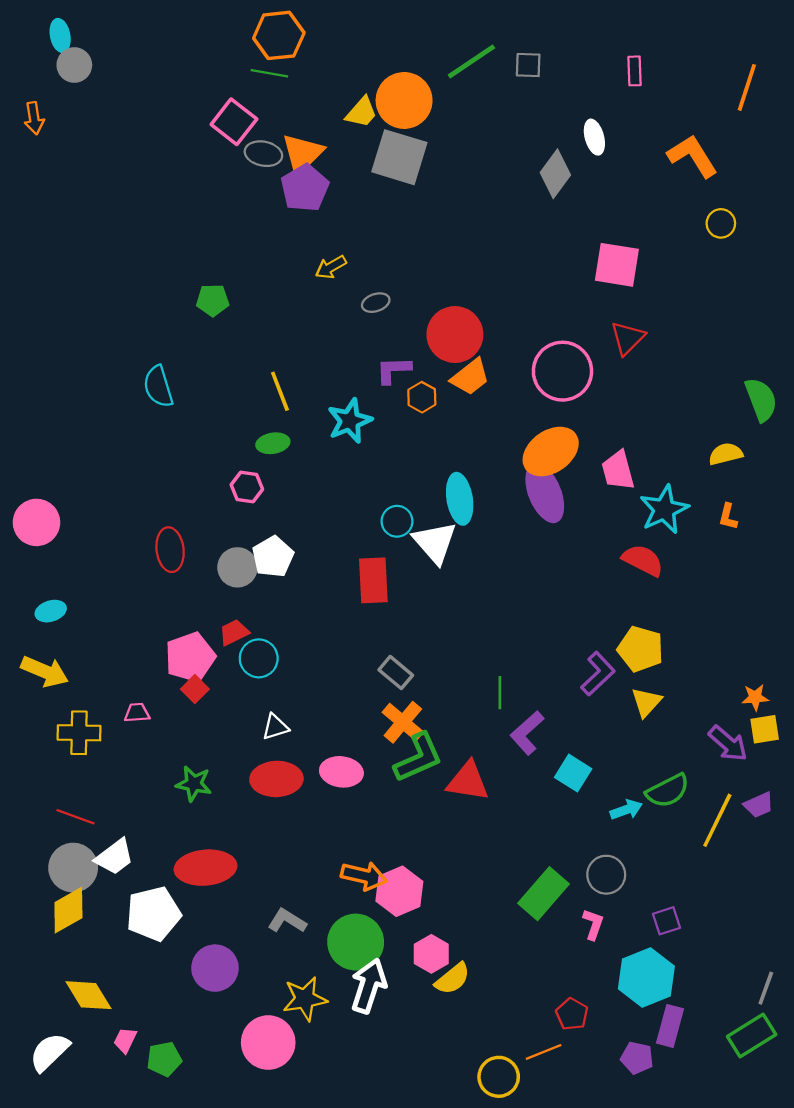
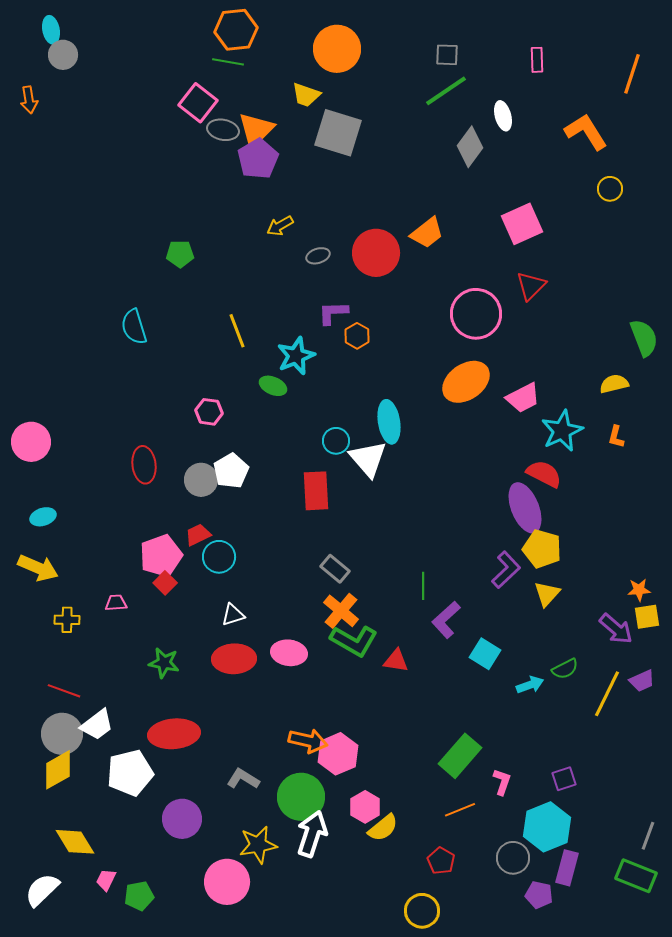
green line: (471, 61) -> (446, 91), moved
orange circle: (404, 100) -> (337, 49), moved
yellow trapezoid: (362, 112) -> (306, 95), turned 68
pink square: (617, 265) -> (522, 224), turned -33
red circle: (455, 335) -> (376, 253), moved
orange trapezoid: (470, 377) -> (427, 233), moved
green ellipse: (273, 443) -> (273, 386), moved, turned 32
pink trapezoid: (618, 470) -> (523, 398), turned -102
purple ellipse: (545, 493) -> (525, 508), moved
yellow cross: (79, 733) -> (67, 620), size x0.7
green L-shape: (418, 758) -> (354, 641), turned 54
red triangle: (468, 781) -> (396, 661), size x0.7
green semicircle: (668, 791) -> (565, 669), size x0.7
gray circle: (606, 875) -> (513, 858), moved
red pentagon: (572, 1014) -> (441, 861), moved
green rectangle: (752, 1035) -> (636, 876), turned 54
orange line: (544, 1052) -> (460, 810), moved

